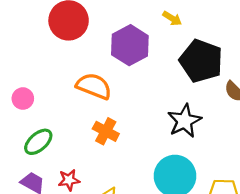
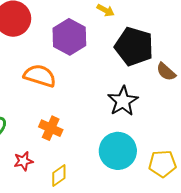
orange cross: (106, 131) -> (51, 128), moved

